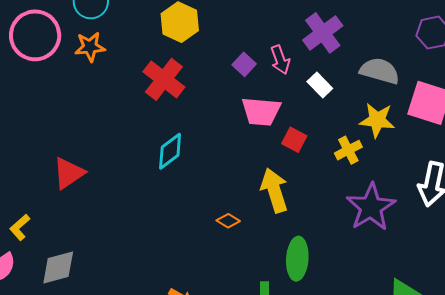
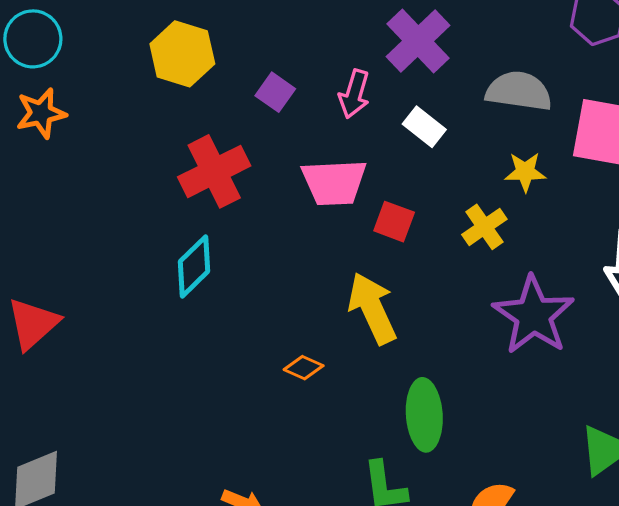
pink arrow: (280, 60) -> (354, 94), turned 44
purple square: (244, 64) -> (275, 92), moved
red cross: (164, 79) -> (214, 171), moved, turned 33
yellow star: (377, 120) -> (525, 172), size x0.7

